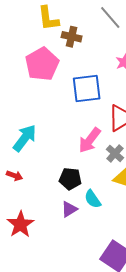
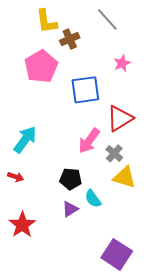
brown cross: (72, 37) -> (70, 39), turned -36

